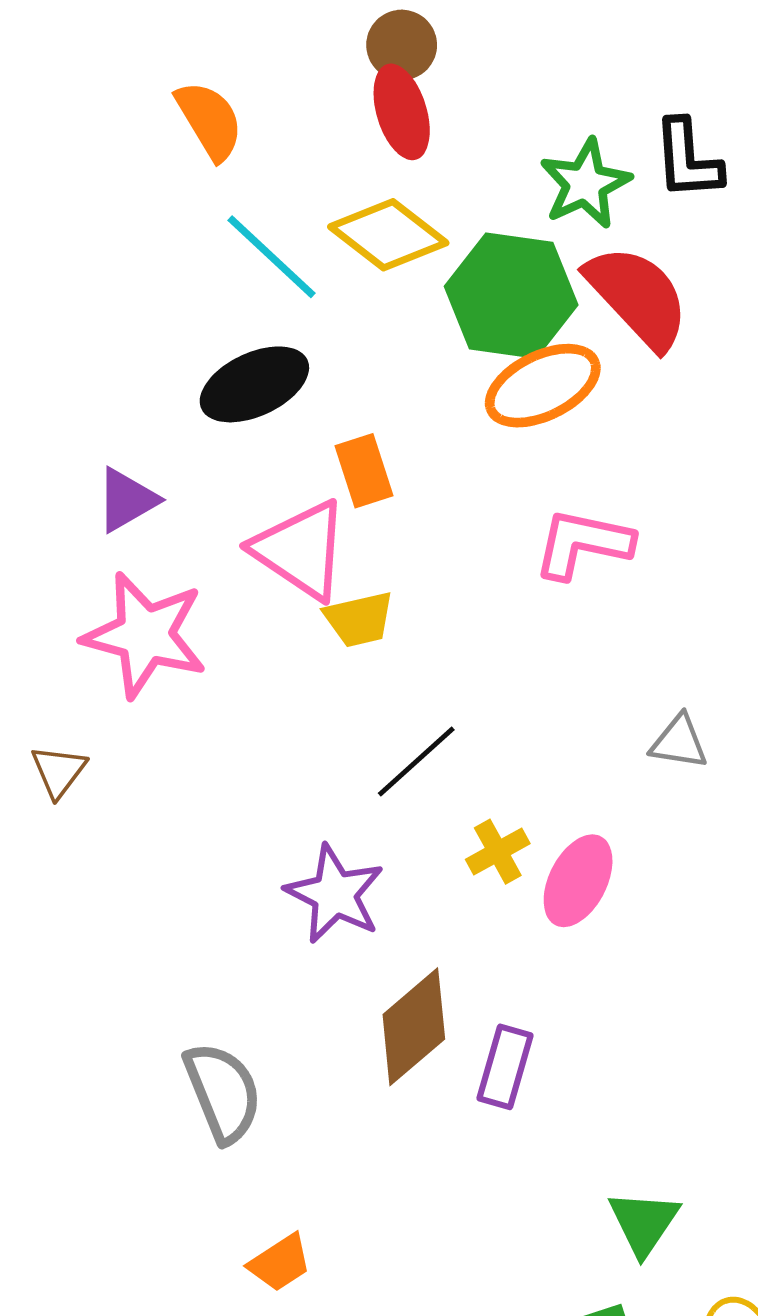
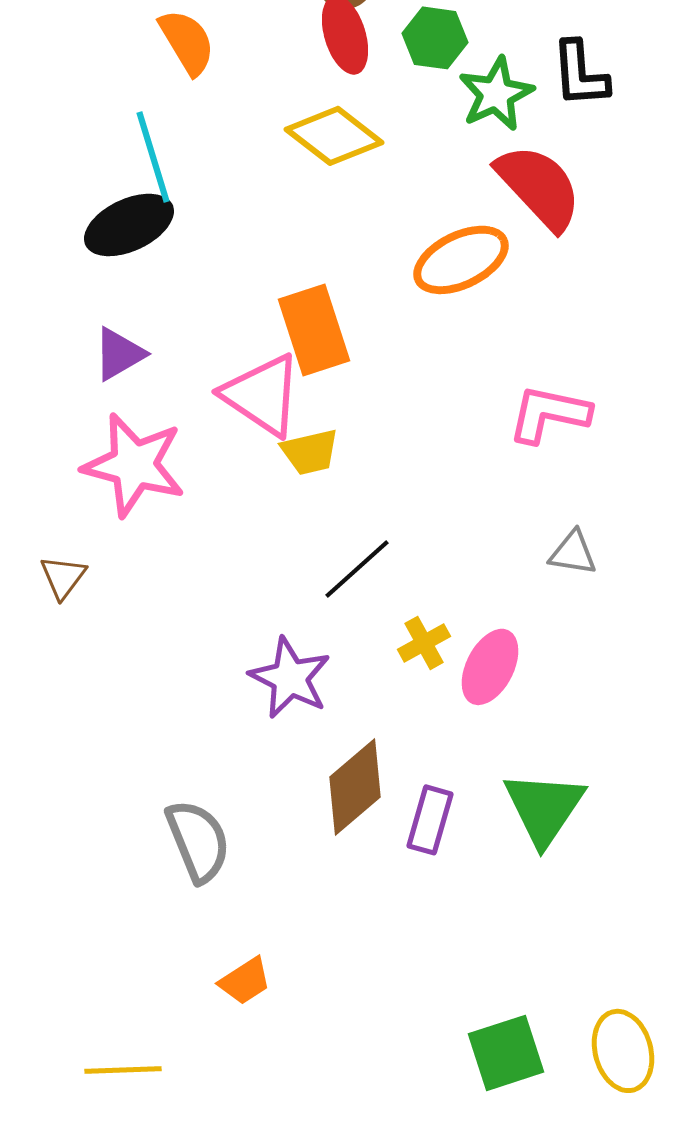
cyan line: (271, 257) -> (153, 157), moved, turned 30
green hexagon: (511, 296) -> (435, 38), moved, size x0.6
black ellipse: (254, 384) -> (129, 225), moved
orange rectangle: (364, 471) -> (314, 330), size x1.5
pink L-shape: (583, 544) -> (549, 414), moved
green triangle: (644, 1223) -> (544, 808), moved, size x1.4

